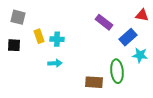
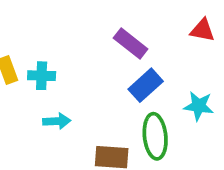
blue rectangle: (128, 37) -> (146, 85), moved
cyan arrow: (55, 63) -> (57, 121), moved

